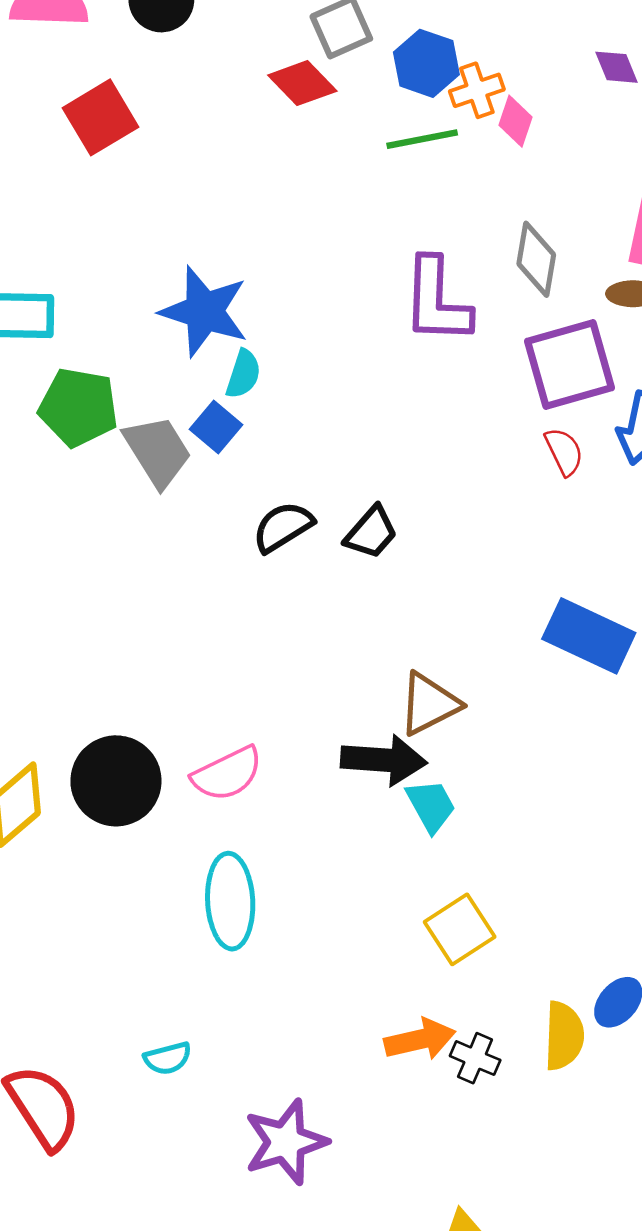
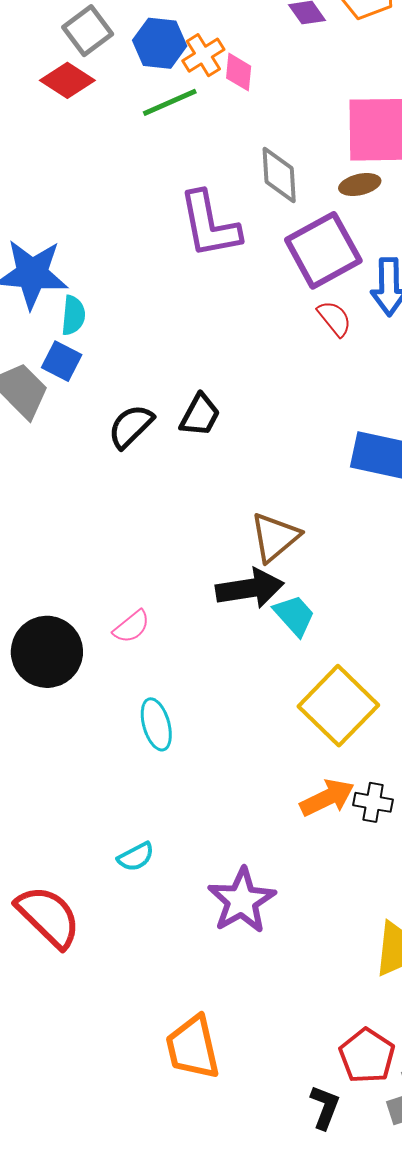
pink semicircle: (227, 774) -> (132, 627), size x0.7
cyan ellipse: (230, 901) -> (156, 724), size x0.7
yellow square: (460, 929) -> (338, 706), size x1.4

